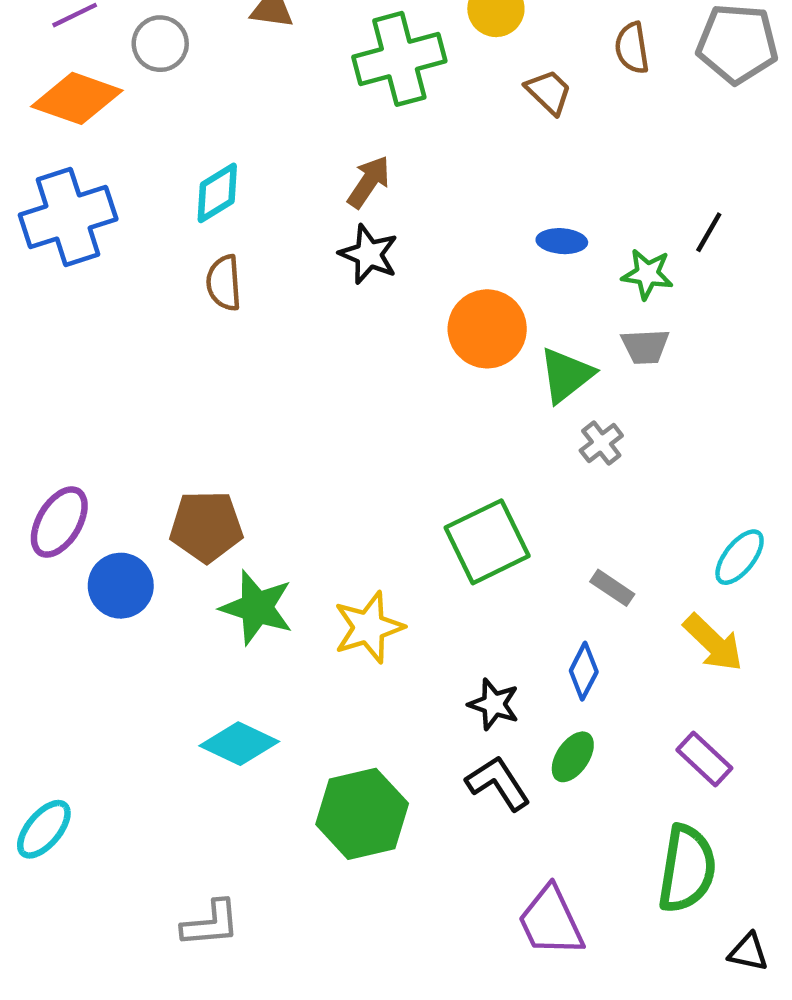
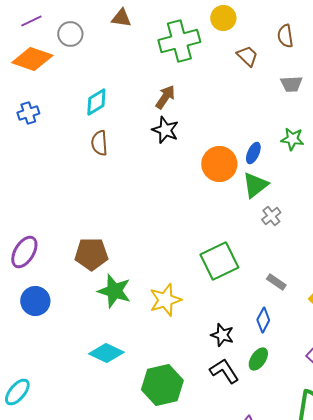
blue cross: (68, 217) -> (28, 113), size x0.5
blue ellipse: (562, 241) -> (253, 153), moved, turned -70
gray trapezoid: (645, 346) -> (291, 84), moved
blue circle: (121, 586) -> (35, 301), moved

